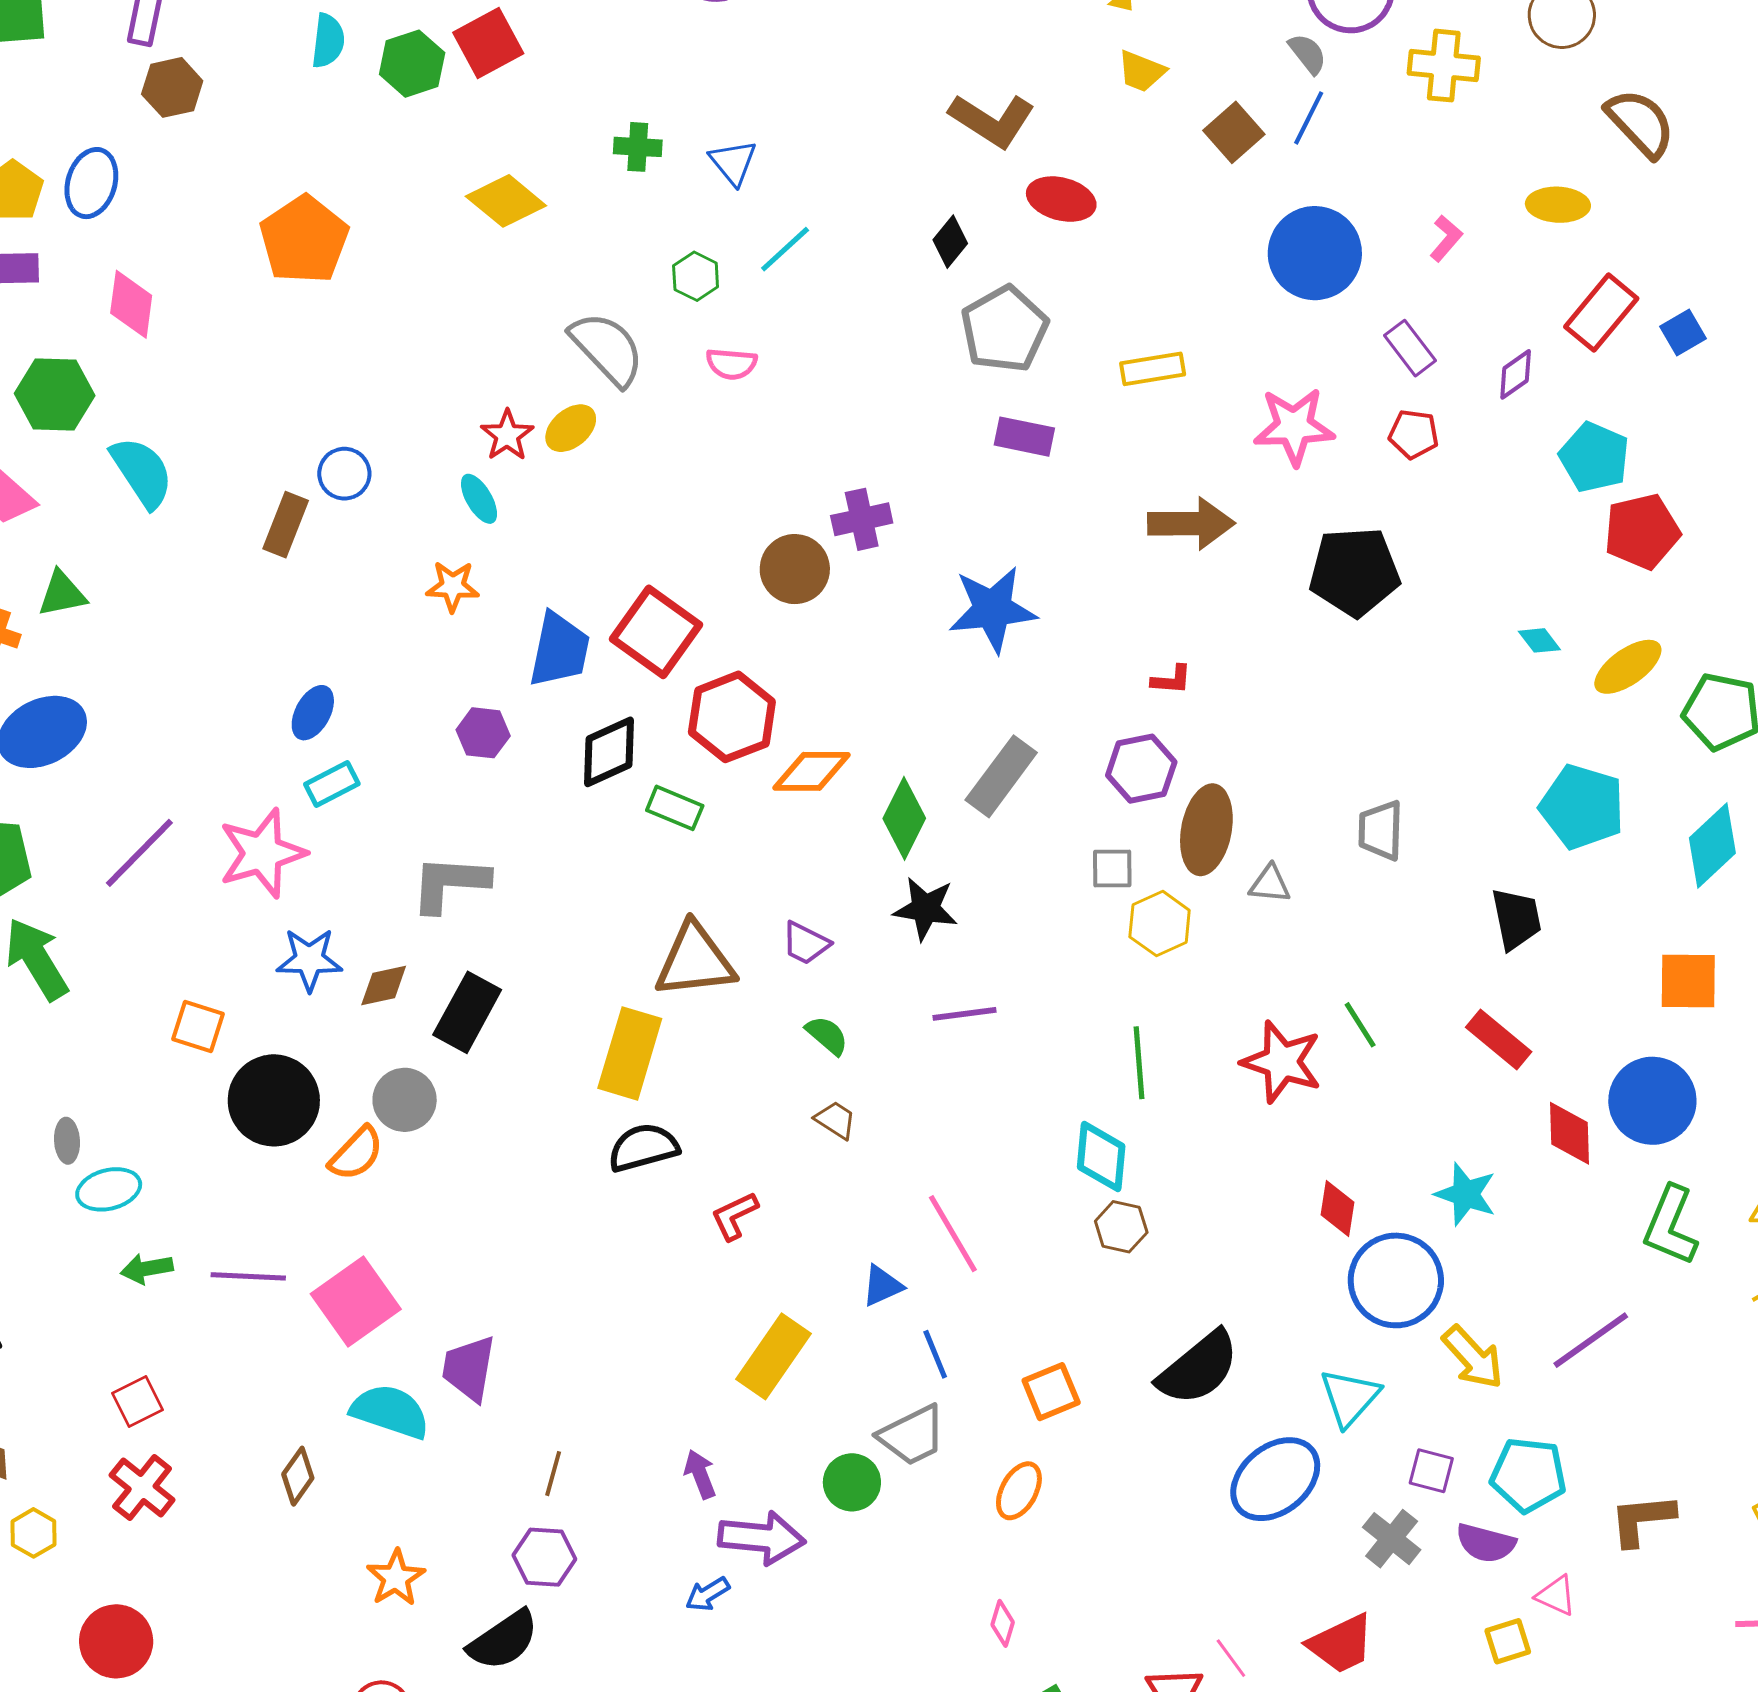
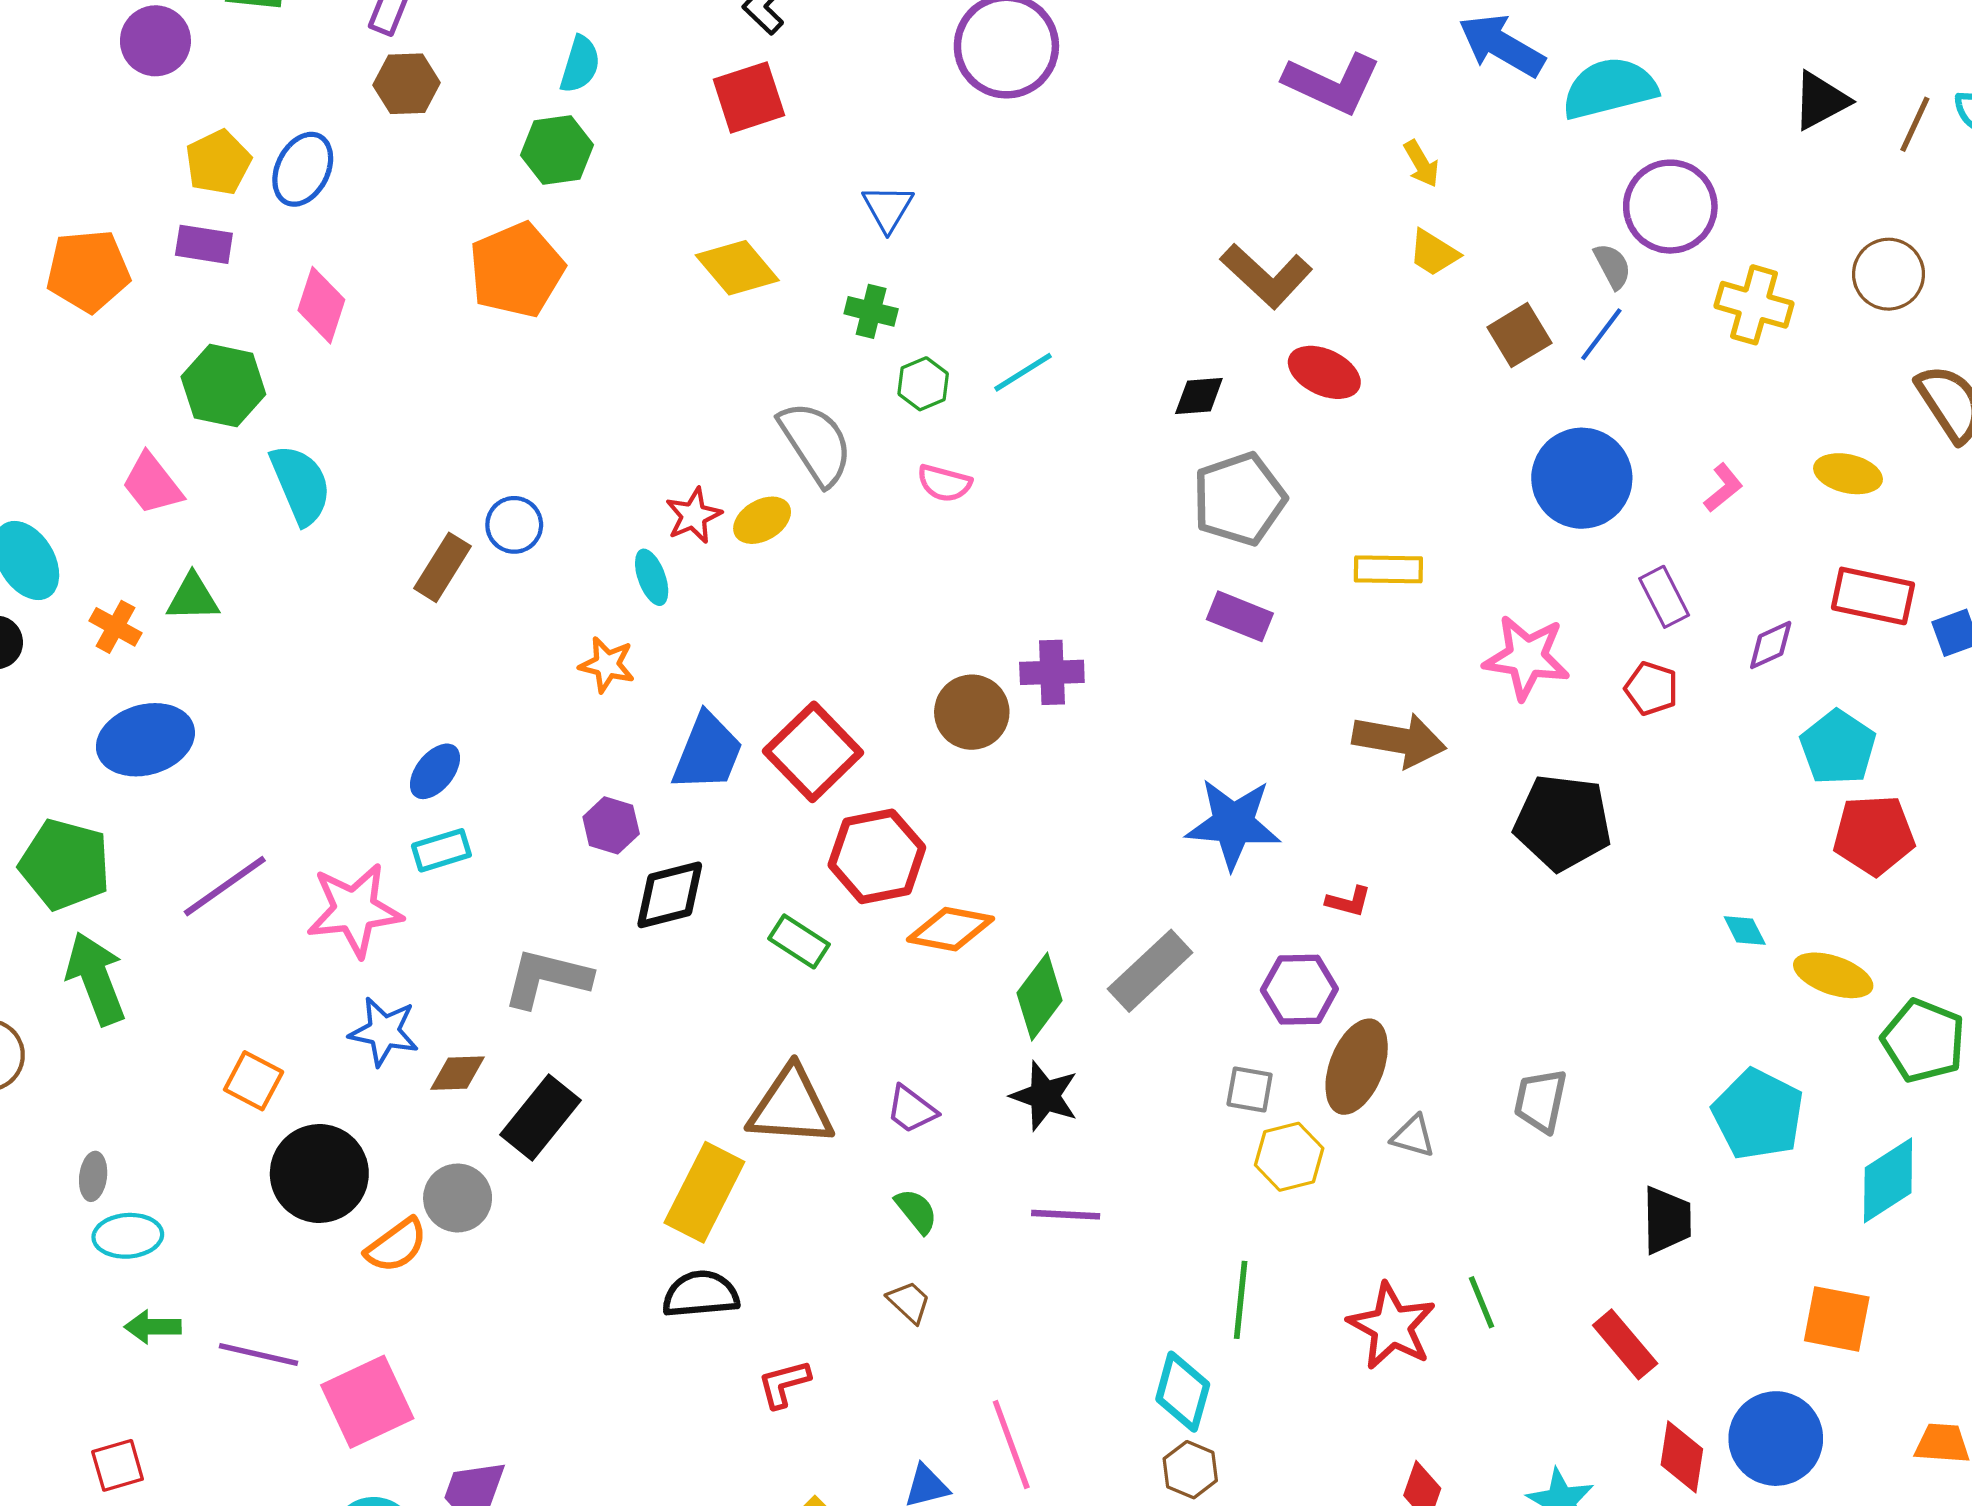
green hexagon: (412, 64) -> (557, 150), moved
green cross: (638, 147) -> (871, 311), moved
blue triangle: (733, 162) -> (888, 208), moved
black diamond: (950, 242) -> (1199, 396), turned 36
red rectangle: (1601, 313) -> (1873, 596), turned 52
blue star: (993, 609) -> (1233, 824), moved
yellow ellipse: (1628, 667) -> (1833, 975), turned 44
black diamond: (609, 752) -> (670, 895), moved

